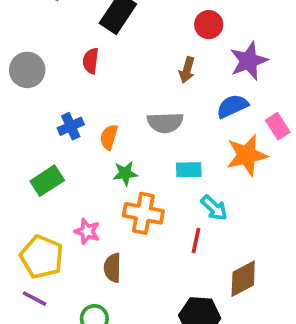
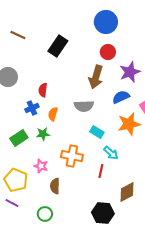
red semicircle: (91, 61) -> (43, 90), moved
brown arrow: (187, 70) -> (96, 77), size x1.6
cyan rectangle: (189, 170) -> (97, 132), turned 32
green star: (125, 173) -> (43, 134), moved

